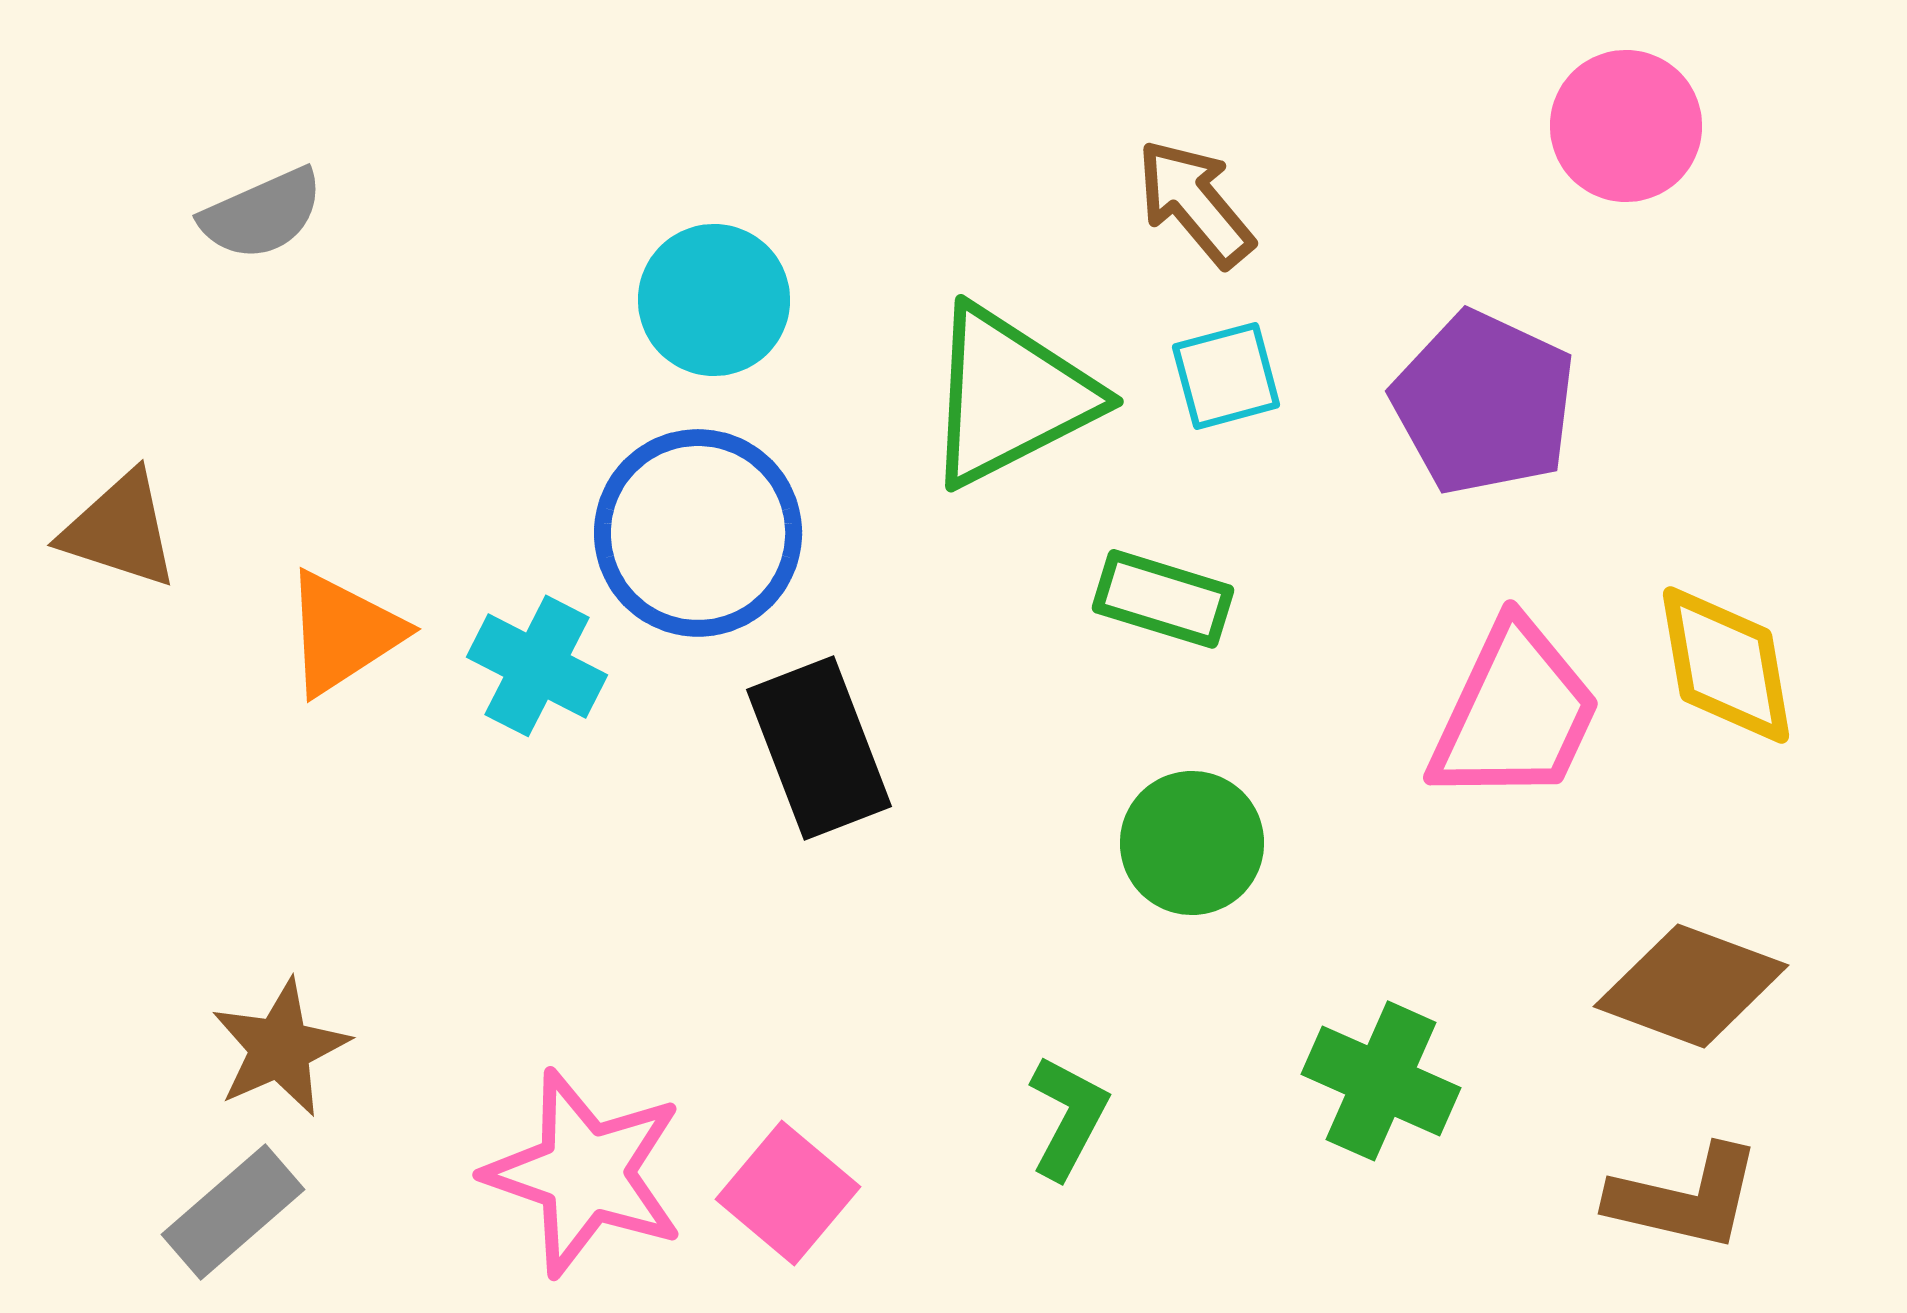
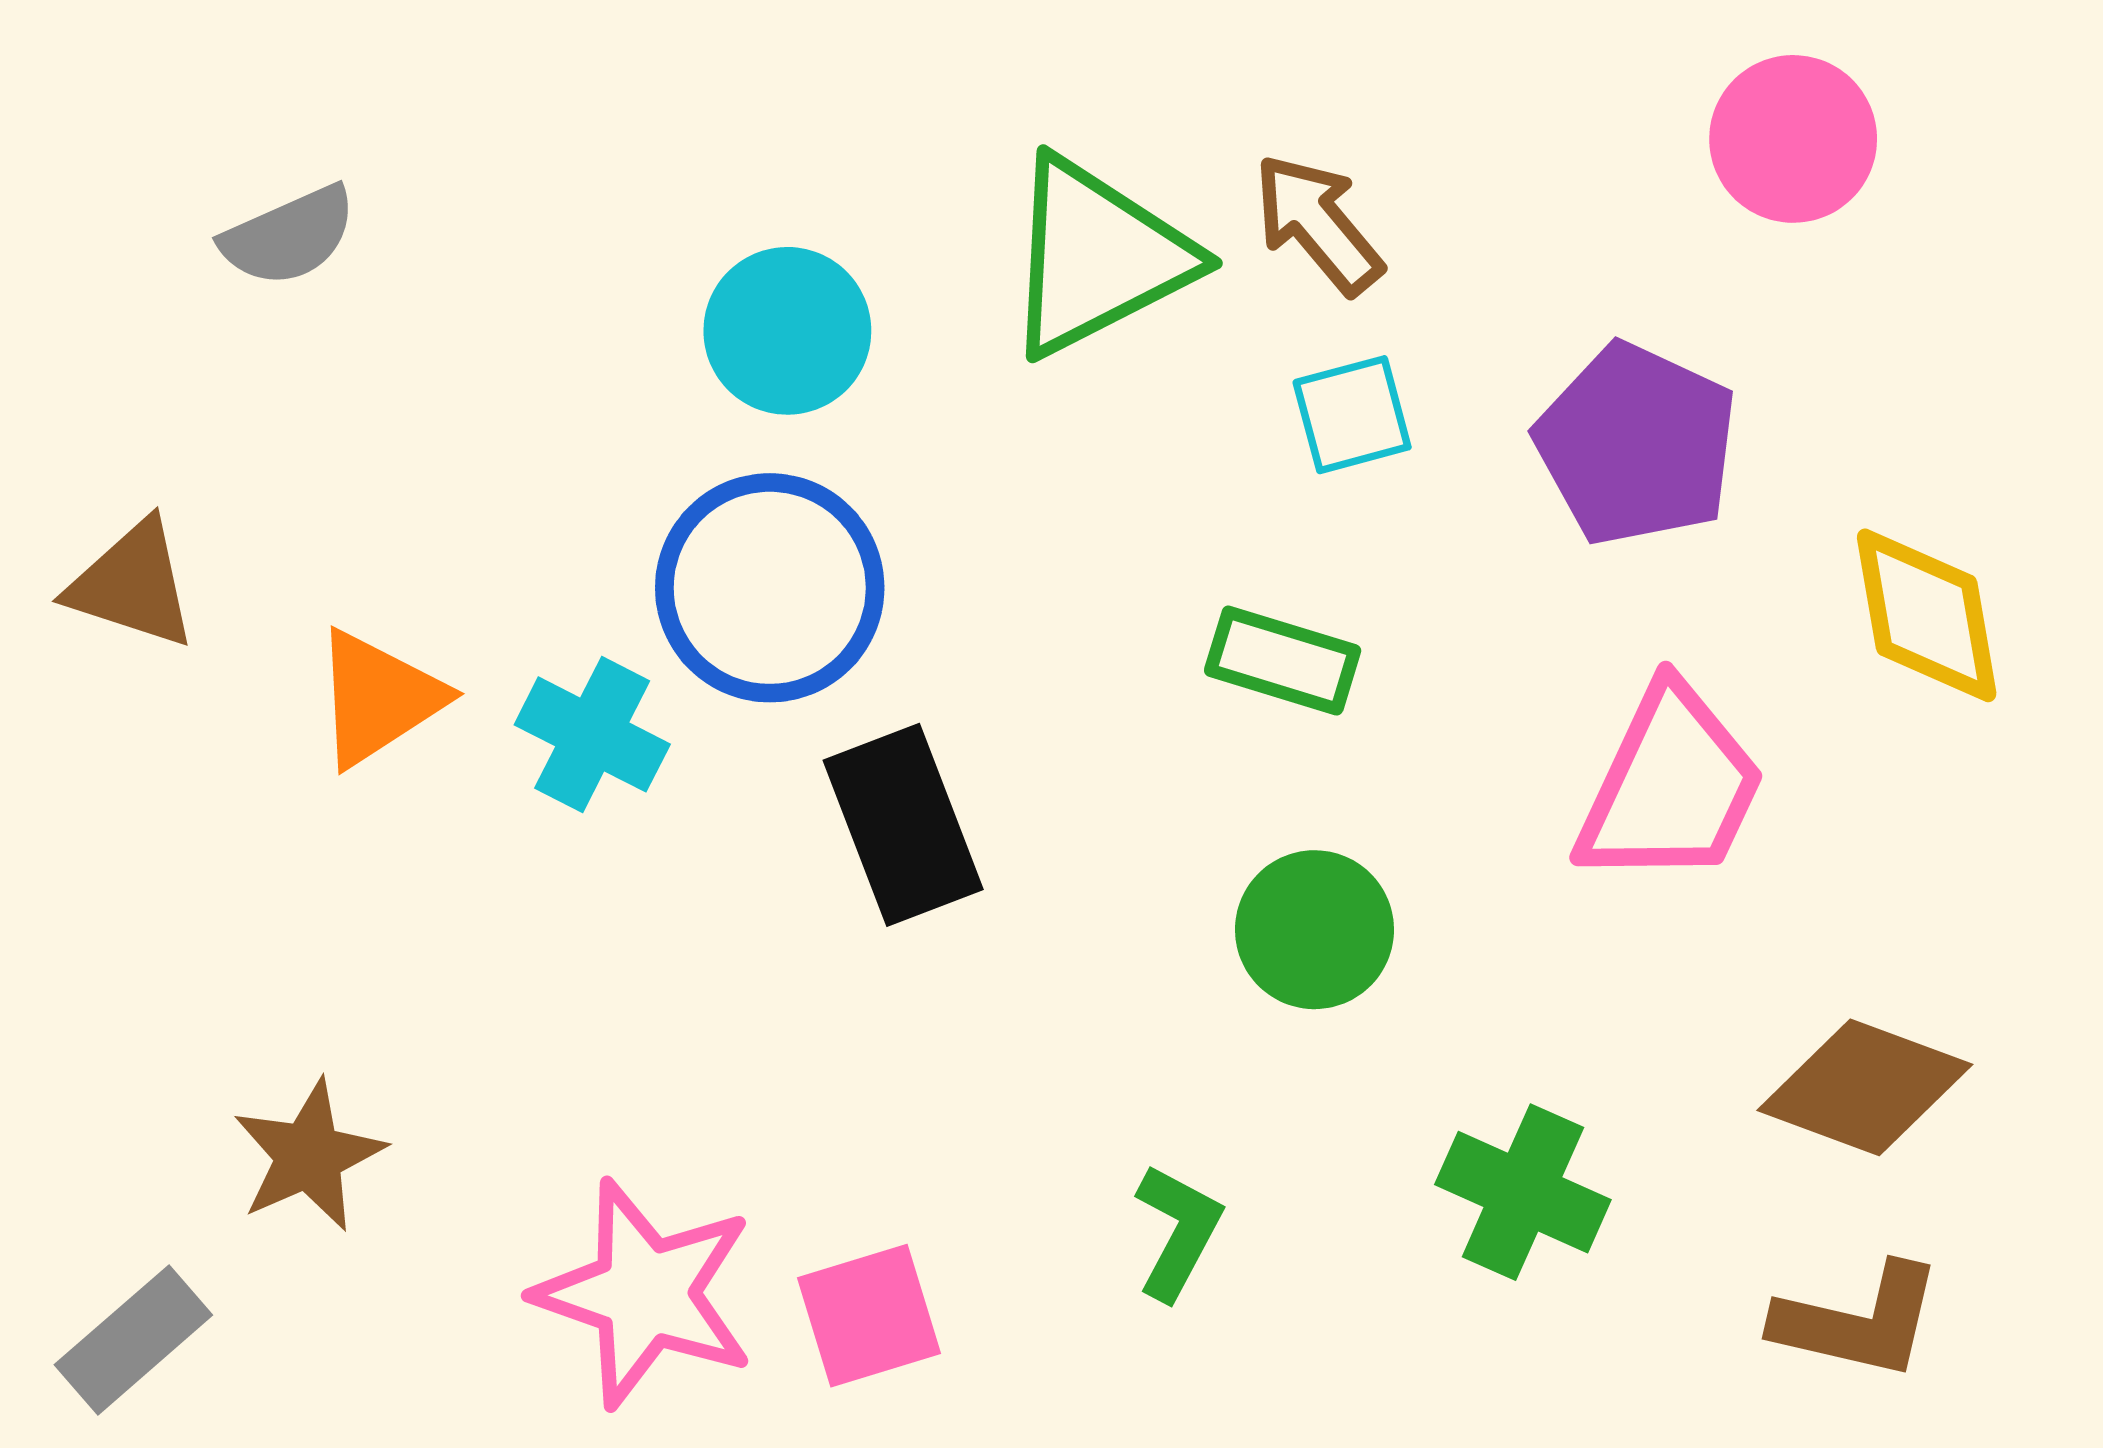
green triangle: (1010, 396) -> (1097, 257), moved
yellow diamond: (1726, 665) -> (1927, 615), moved
pink square: (788, 1193) -> (869, 1316), turned 33
gray rectangle: (233, 1212) -> (133, 1340), moved

